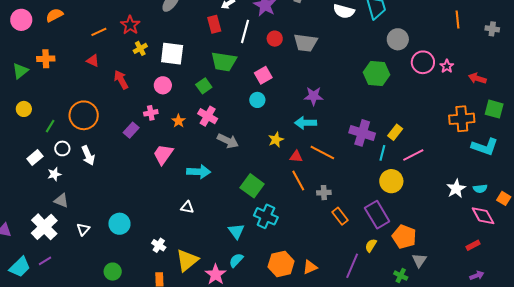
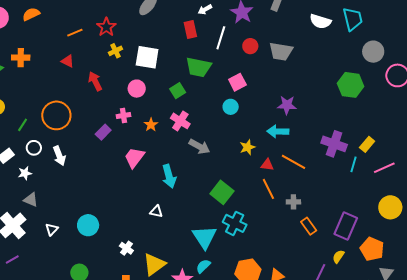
cyan arrow: (199, 172) -> (169, 176), turned 70
yellow circle: (391, 181) -> (390, 207), moved
purple rectangle: (377, 215) -> (346, 226), turned 52
cyan triangle: (236, 231) -> (204, 237), size x1.5

